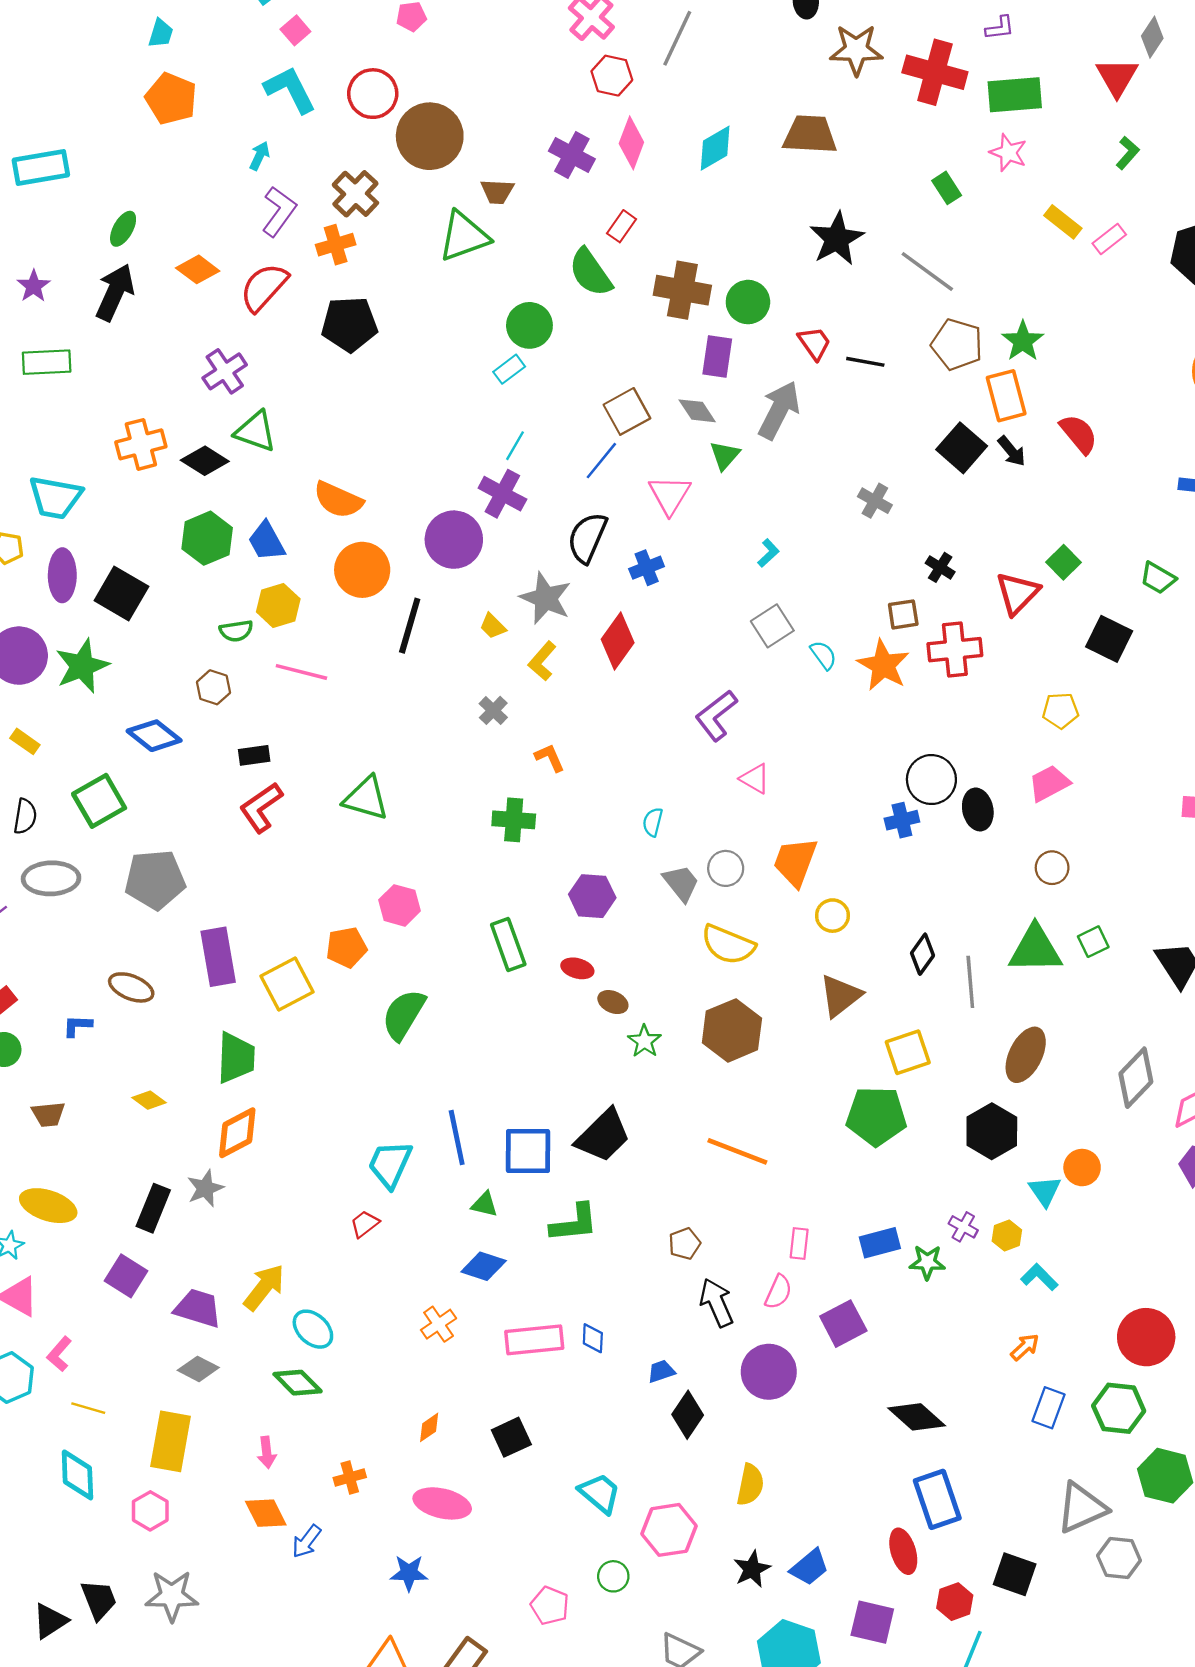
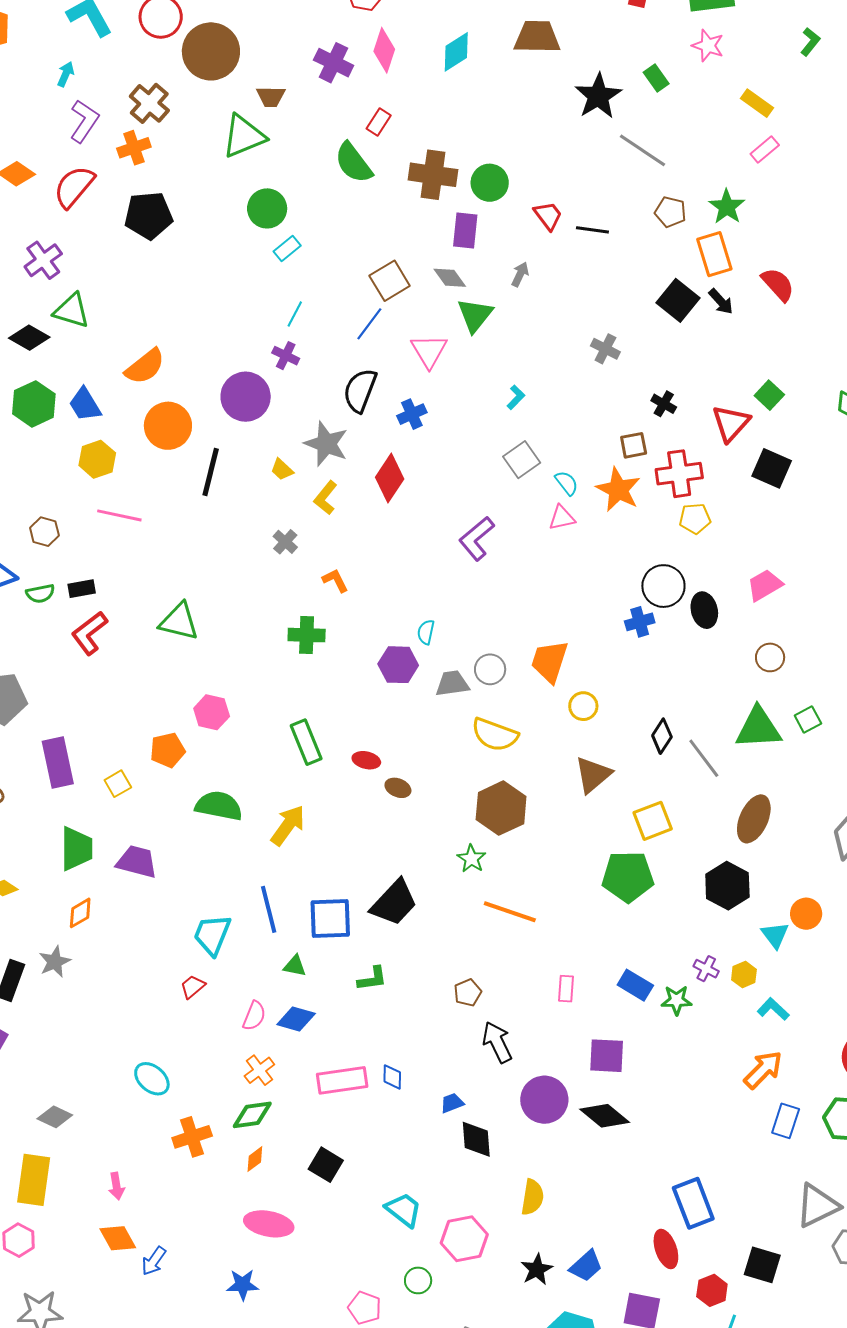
black star: (837, 239) -> (598, 96), moved
pink rectangle: (1109, 239) -> (765, 150), moved
green circle: (529, 325) -> (267, 208), moved
brown pentagon: (957, 344) -> (670, 212), size x0.7
gray arrow: (779, 410) -> (520, 274), size x0.5
green triangle: (725, 455) -> (475, 315), size x1.4
purple cross: (502, 494) -> (286, 356), size x0.7
orange semicircle: (338, 500) -> (145, 366), turned -60
green semicircle: (236, 631) -> (40, 593), moved
black square: (1109, 639) -> (772, 468), moved
yellow pentagon: (1060, 711) -> (695, 519), moved
pink triangle: (755, 779) -> (562, 518), moved, turned -40
gray trapezoid: (681, 883) -> (452, 683), turned -57
purple hexagon: (592, 896) -> (398, 665), moved
gray line: (970, 982) -> (704, 758), turned -30
yellow square: (287, 984) -> (118, 784), size x0.6
green semicircle: (404, 1015) -> (219, 806), turned 72
green star: (644, 1041) -> (471, 859), moved
orange diamond: (237, 1133) -> (80, 913), size x0.7
green L-shape: (574, 1223) -> (372, 979), size x0.7
blue rectangle: (880, 1243) -> (635, 985), turned 48
yellow arrow: (264, 1287) -> (288, 825), moved
pink semicircle: (778, 1292) -> (254, 1016), moved
purple trapezoid: (198, 1308) -> (137, 862), moved
purple square: (843, 1324) -> (607, 1056), turned 33
orange arrow: (1025, 1347) -> (763, 1070), size x1.6
green diamond: (298, 1383) -> (252, 1115), moved, turned -51
black diamond: (688, 1415) -> (476, 1139), turned -36
black diamond: (917, 1417) -> (605, 1116), moved
black square: (511, 1437) -> (326, 1165), turned -32
orange cross: (350, 1477) -> (192, 1137), moved, size x1.4

